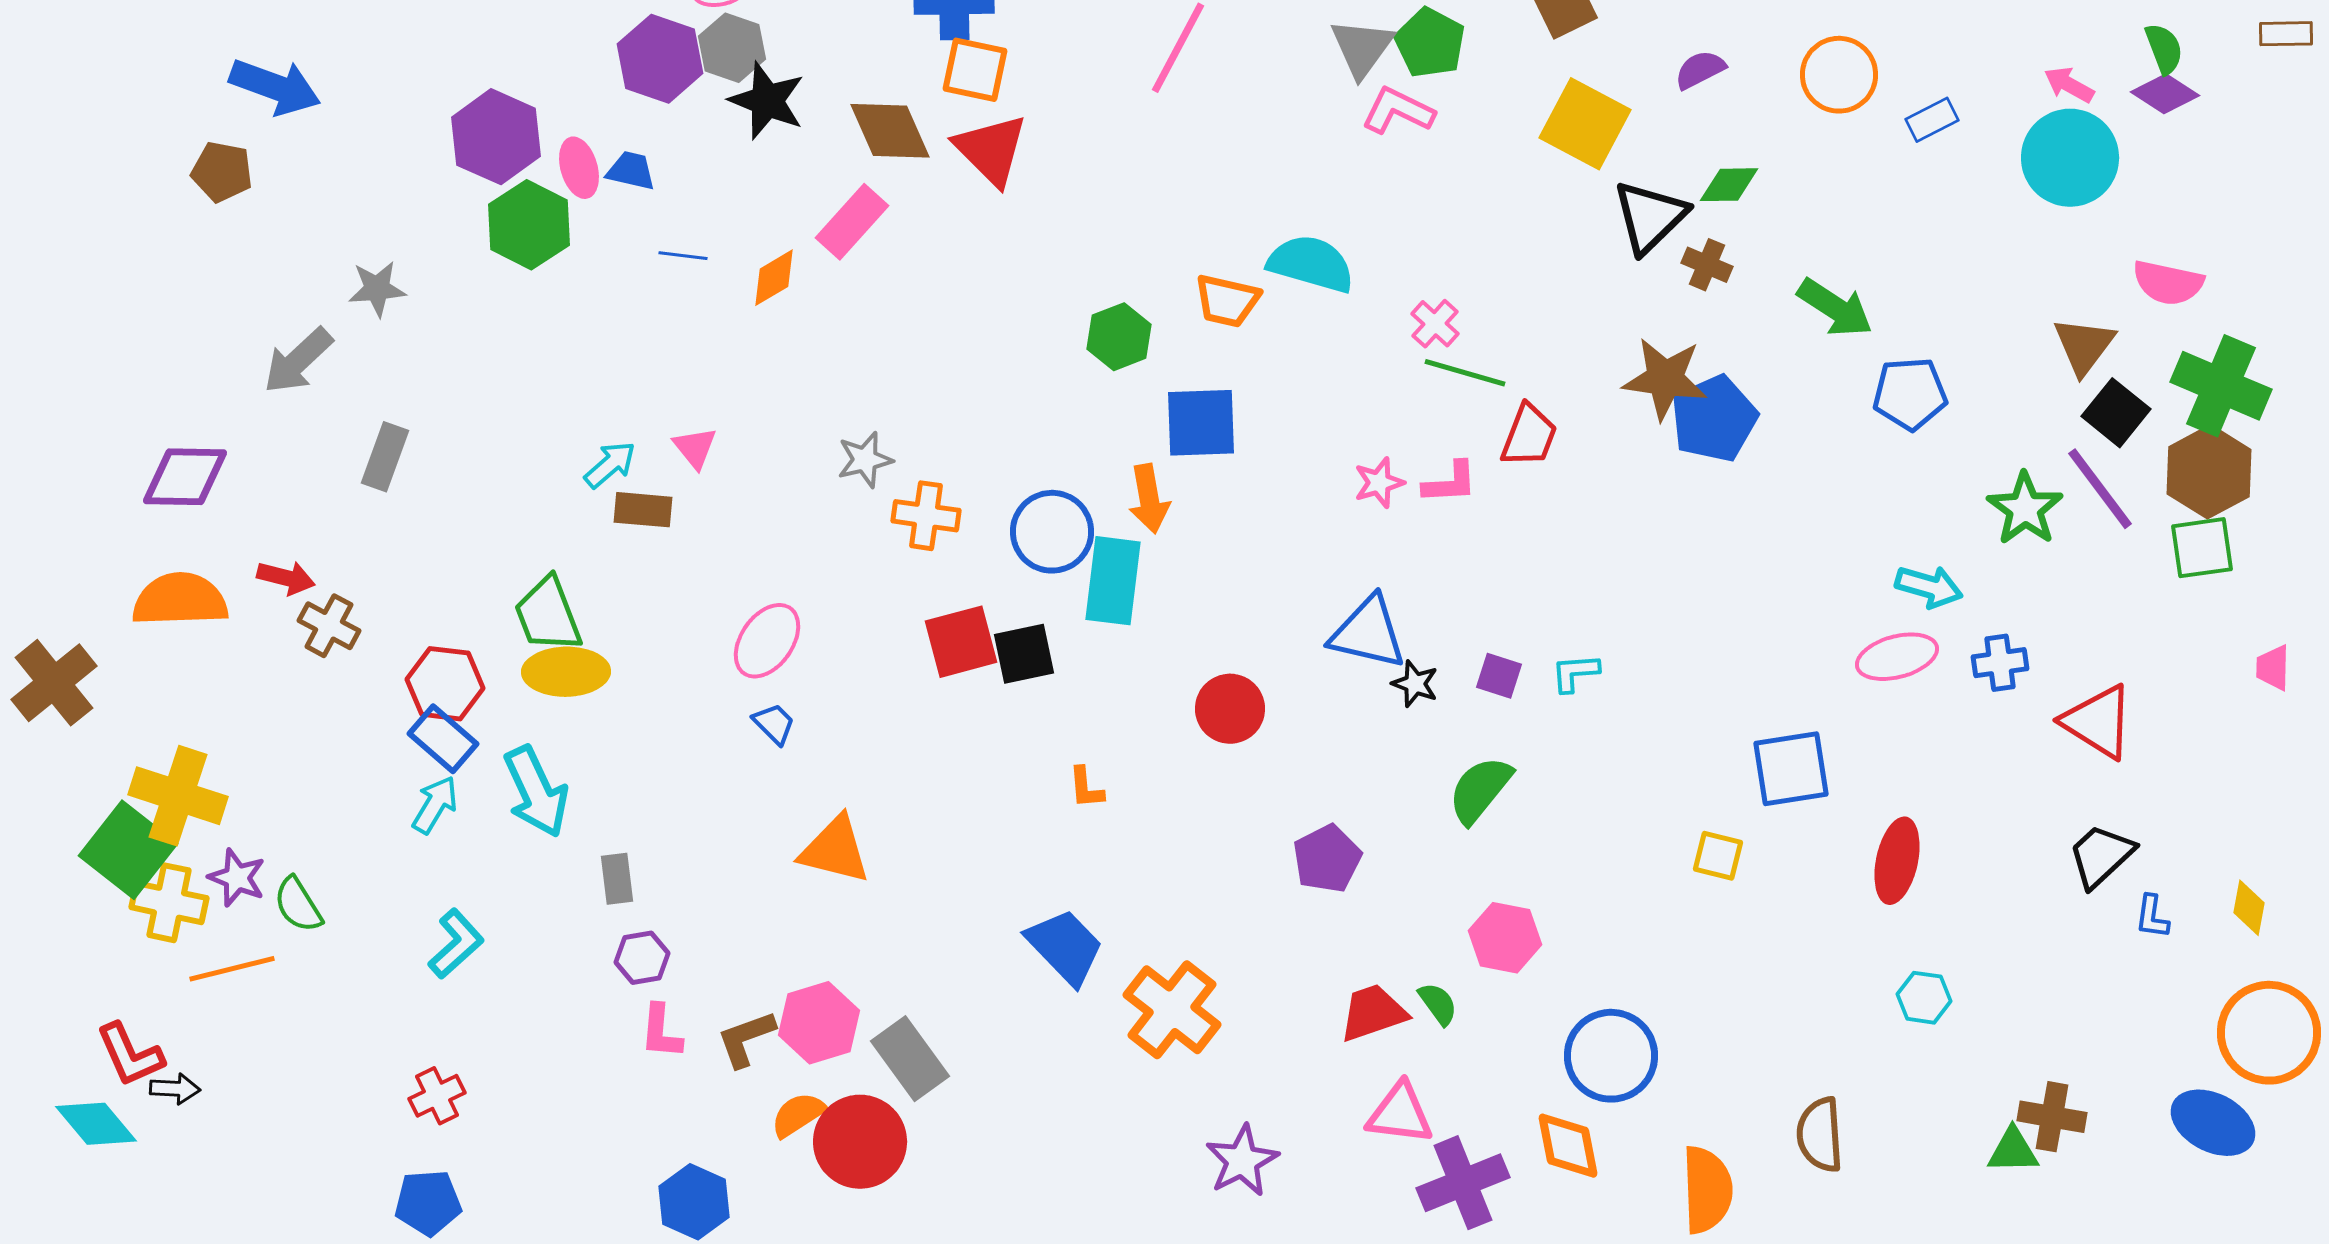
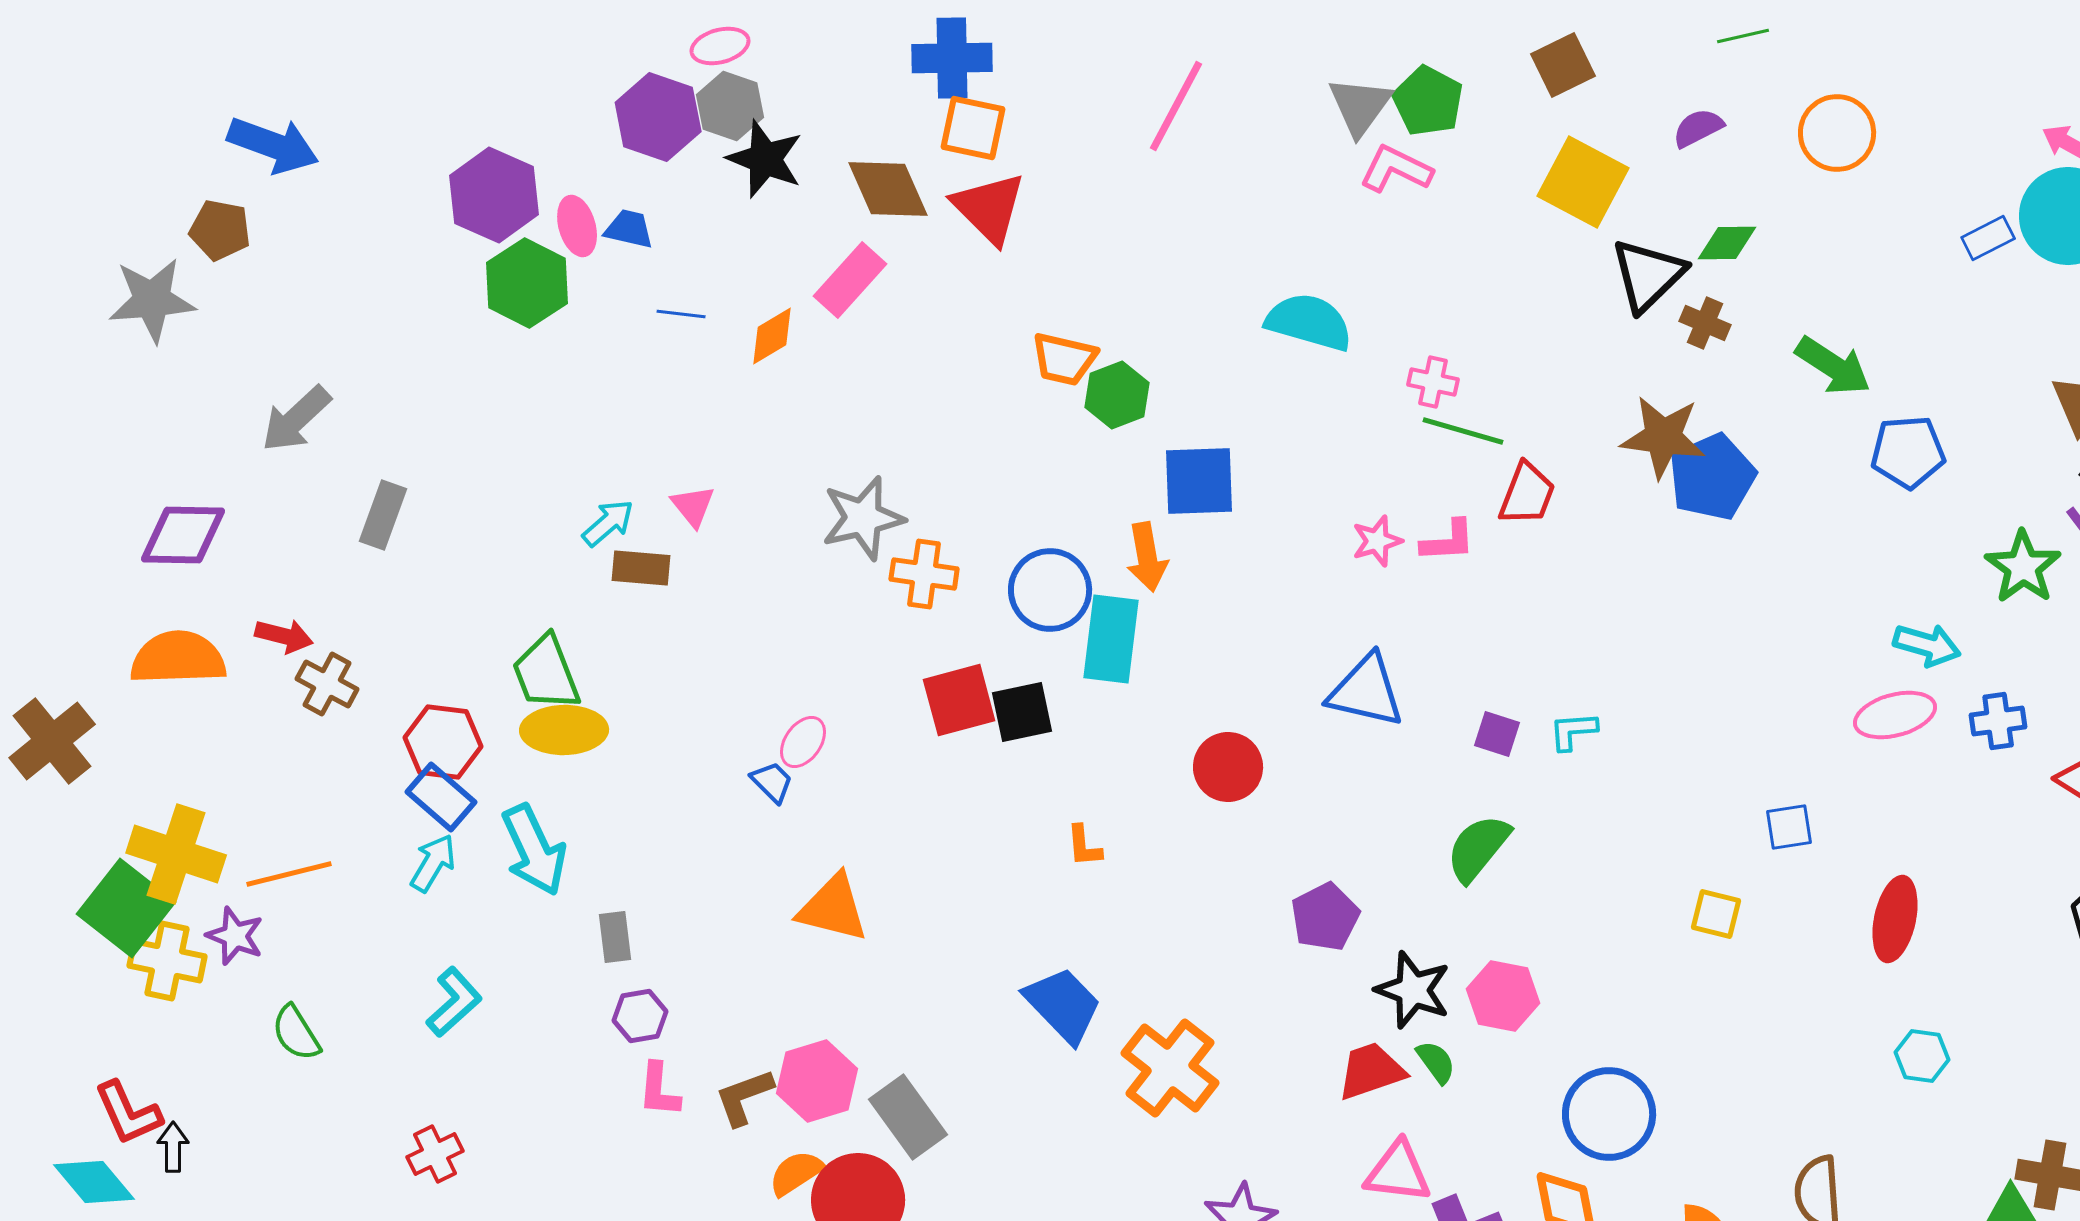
blue rectangle: (1932, 120) -> (1988, 238), moved
gray star: (377, 289) -> (152, 300), moved, size x1.5
orange trapezoid: (1227, 301) -> (1064, 359), moved
pink cross: (1435, 324) -> (1433, 382), turned -30
gray star: (865, 460) -> (863, 518), size x1.5
pink ellipse: (767, 641) -> (803, 742), moved, size x0.7
black star: (1415, 684) -> (1413, 990), moved, size x1.6
blue square: (1791, 769) -> (1789, 827), size x0.6
green semicircle: (298, 905) -> (296, 1033), moved
orange line: (232, 969) -> (289, 874), moved
black arrow: (175, 1089) -> (173, 1147), turned -93

